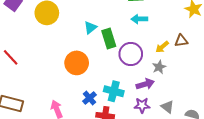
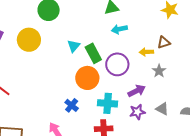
yellow arrow: (162, 47) -> (146, 52), turned 48
orange circle: (77, 63) -> (87, 78), moved
gray star: (159, 67) -> (159, 71), moved
blue cross: (90, 98) -> (72, 105), moved

